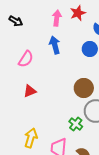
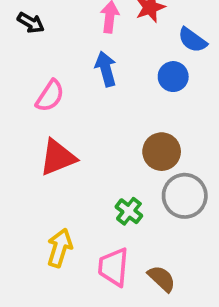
red triangle: (30, 91) -> (58, 157), size x1.5
green cross: (76, 124) -> (129, 211), moved

